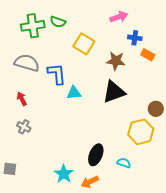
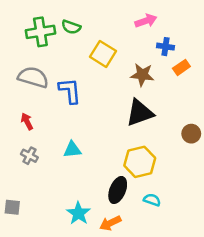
orange rectangle: (148, 55) -> (181, 67), turned -64
cyan triangle: (74, 93) -> (72, 150), moved
yellow hexagon: (141, 132) -> (140, 162), moved

